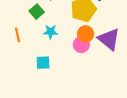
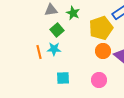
cyan star: (50, 32) -> (54, 49), moved
pink circle: (81, 45) -> (99, 80), moved

